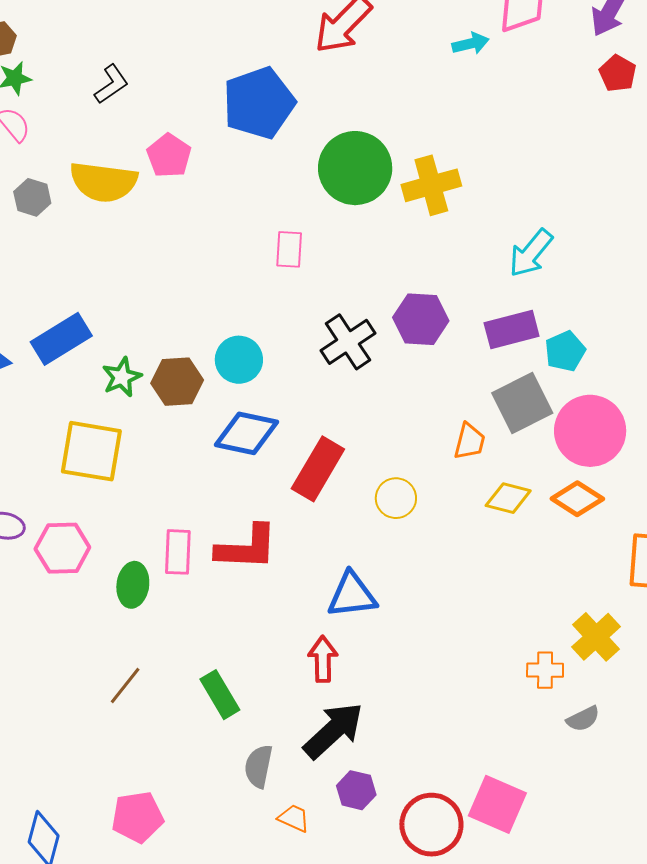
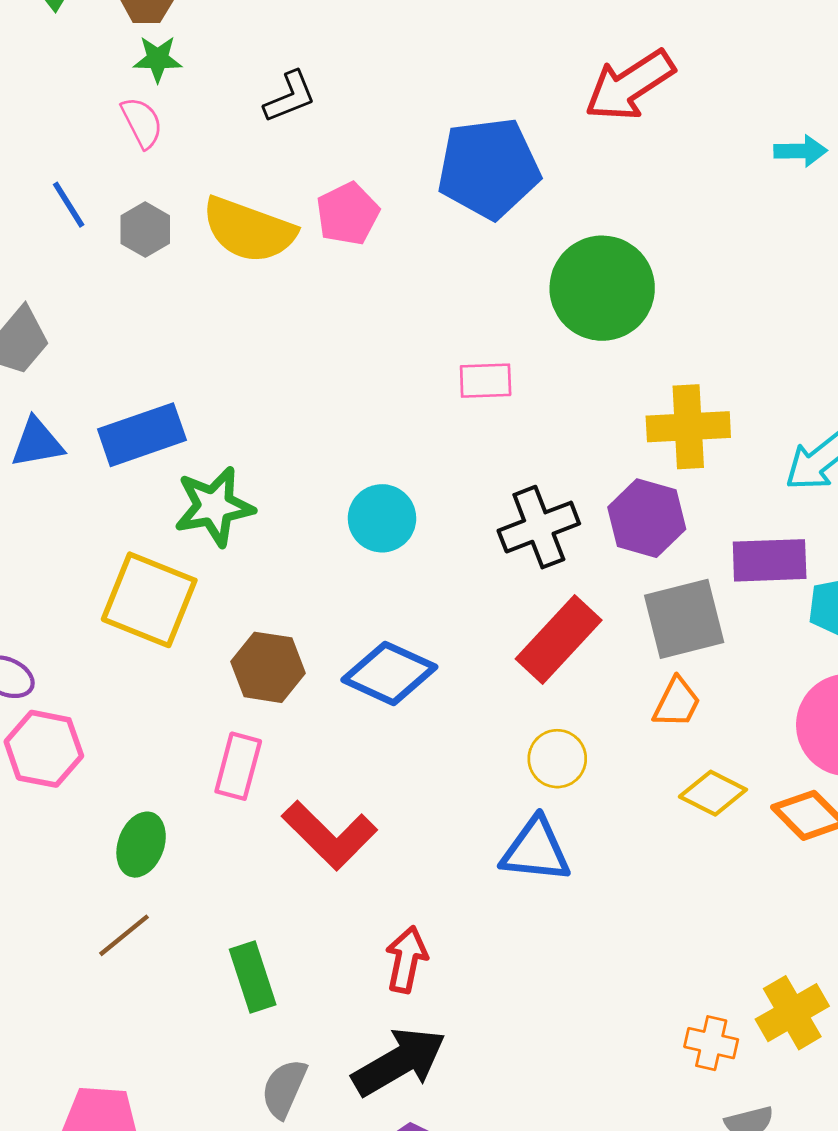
yellow cross: (431, 185) -> (688, 427), moved
pink rectangle: (289, 249) -> (486, 381), turned 72
green star: (122, 377) -> (214, 506), size x1.4
brown hexagon: (177, 382) -> (268, 667), moved
gray square: (522, 403) -> (684, 619), moved
blue diamond: (247, 433) -> (389, 673), moved
red rectangle: (318, 469) -> (559, 639), moved
pink hexagon: (62, 548) -> (44, 749), moved
red L-shape: (247, 548) -> (329, 835), moved, turned 30
green ellipse: (133, 585) -> (141, 845), moved
blue triangle: (352, 595) -> (536, 850), moved

